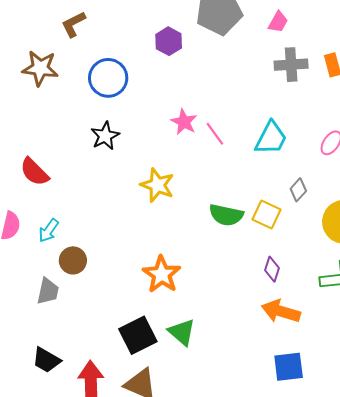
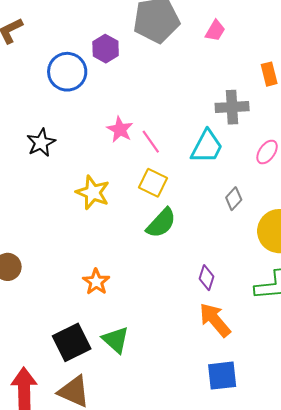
gray cross: (291, 65) -> (232, 107), moved
blue circle: (108, 78) -> (67, 72), moved
yellow square: (266, 214) -> (153, 183), moved
green semicircle: (226, 215) -> (161, 223), turned -60
orange star: (162, 274) -> (96, 282), size x0.7
orange arrow: (281, 311) -> (215, 320), turned 33

